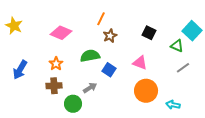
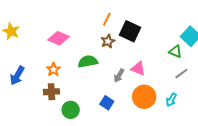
orange line: (101, 19) -> (107, 19), moved
black square: (149, 33) -> (130, 31), moved, size x1.5
blue square: (109, 70) -> (107, 103), moved
gray arrow: (90, 88) -> (119, 76), moved, turned 152
cyan arrow: (173, 105) -> (171, 100), moved, turned -72

